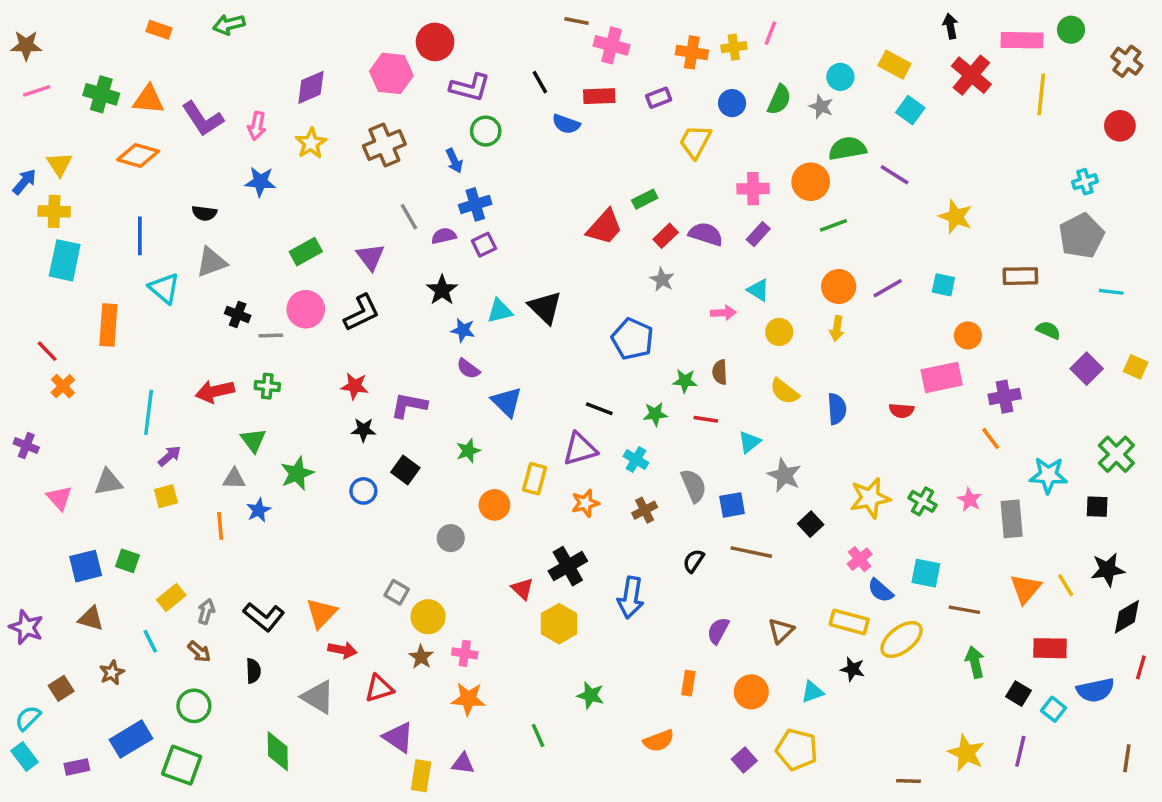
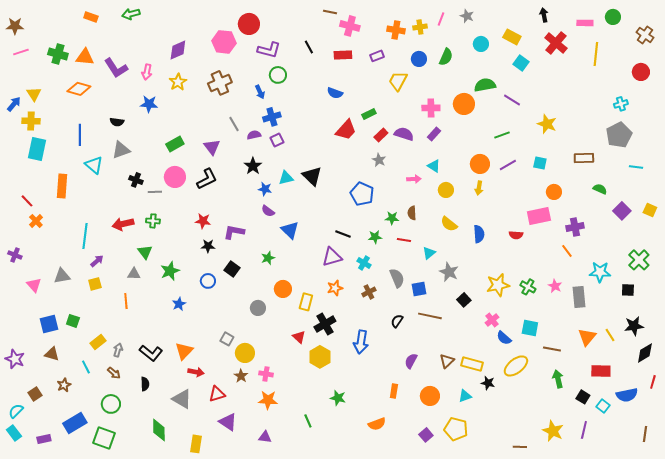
pink rectangle: (1022, 40) -> (585, 23), size x0.7
gray star: (821, 107) -> (467, 16), moved
blue semicircle: (566, 124) -> (335, 93), moved
green line: (833, 225) -> (502, 135), moved
yellow rectangle: (535, 479) -> (306, 302), moved
blue star: (259, 510) -> (179, 304), moved
yellow rectangle: (849, 622) -> (472, 364), moved
yellow rectangle: (421, 776) -> (196, 444), moved

